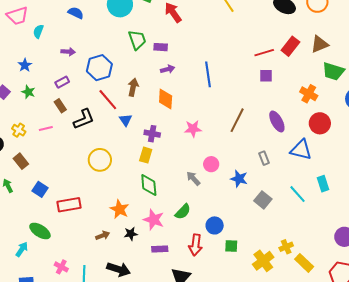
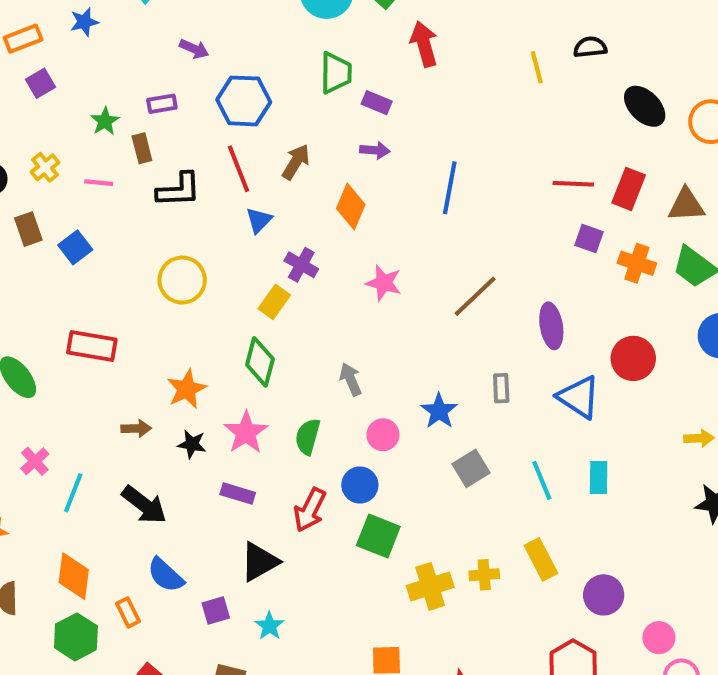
red rectangle: (290, 46) -> (629, 189), turned -36
blue star: (25, 65) -> (84, 22), moved
purple square: (266, 76) -> (589, 238), moved
green star: (28, 92) -> (105, 121), moved
orange cross: (309, 94) -> (637, 263), moved, turned -30
pink circle: (211, 164) -> (383, 435), moved
blue square: (40, 189) -> (75, 247), moved
green semicircle: (183, 212) -> (308, 437), turned 132
green square: (231, 246) -> (378, 536), size x1.5
yellow rectangle: (304, 263) -> (541, 559), moved

